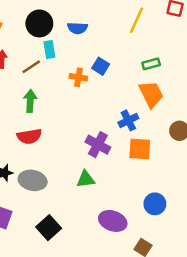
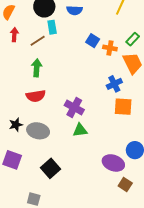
green rectangle: (151, 64) -> (133, 39), turned -32
orange cross: (78, 77) -> (110, 48), moved
purple cross: (98, 145) -> (74, 107), moved
purple ellipse: (113, 221) -> (113, 163), moved

